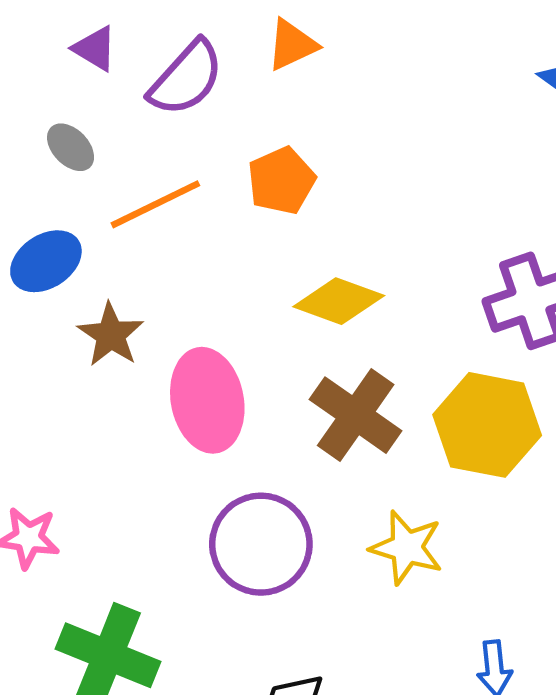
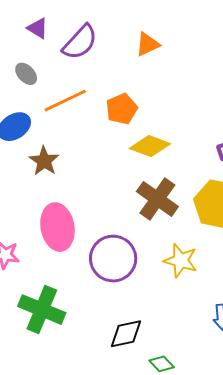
orange triangle: (292, 45) -> (148, 44), moved
orange pentagon: (281, 181) -> (122, 109), moved
pink ellipse: (207, 400) -> (57, 227), moved

